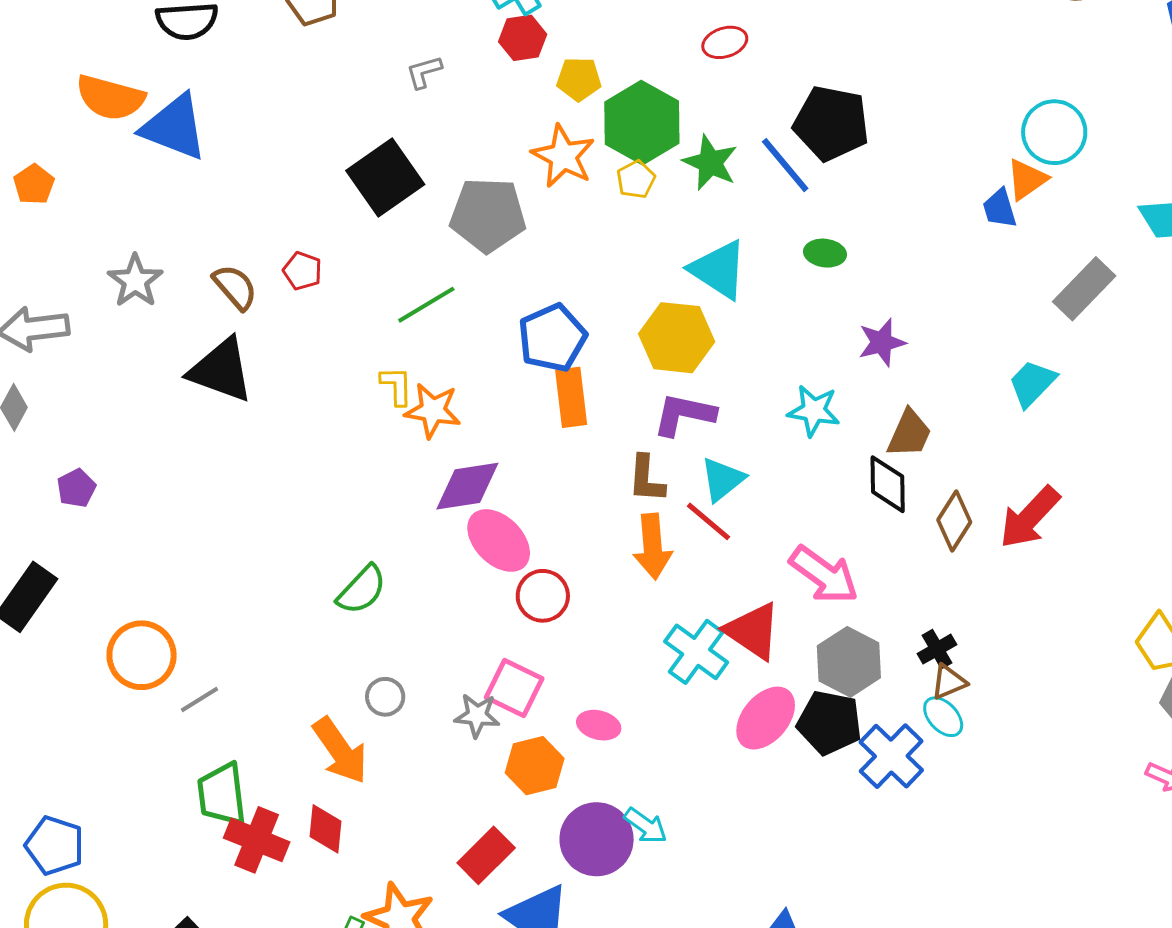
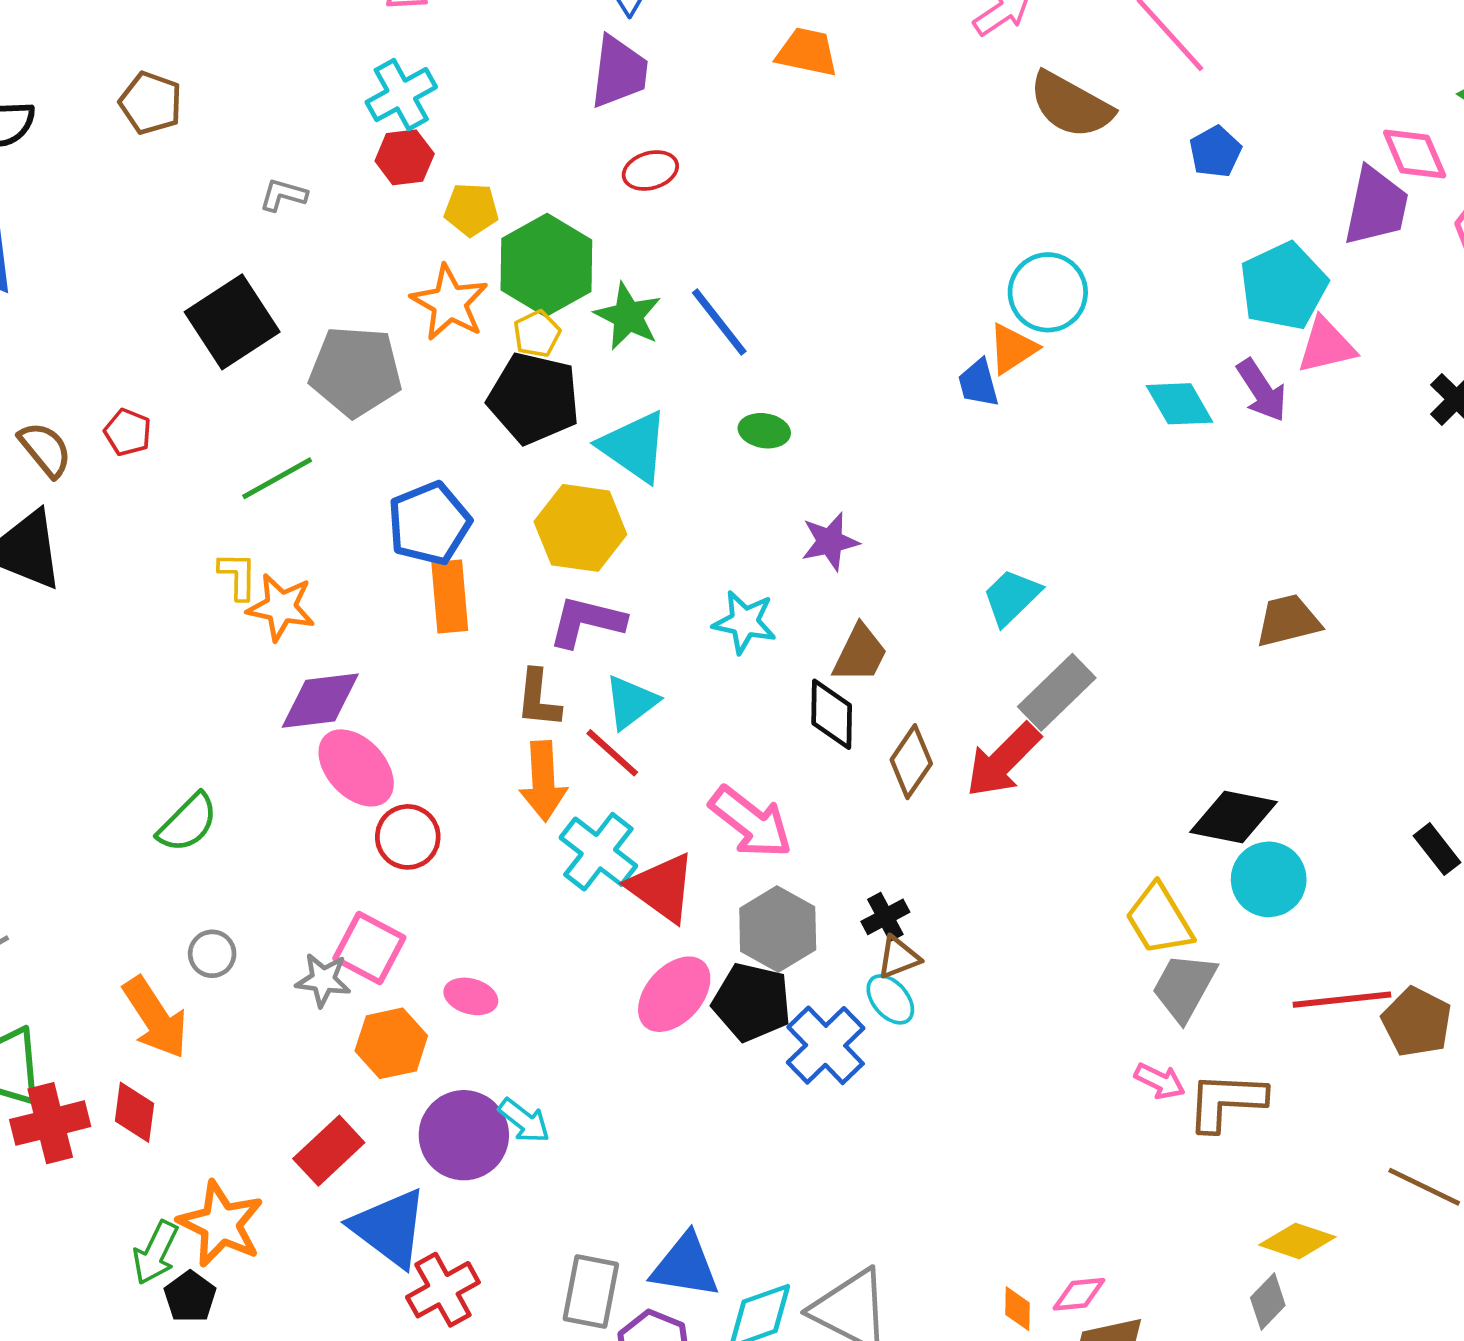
gray L-shape: (424, 72) -> (283, 195), turned 30
black pentagon: (831, 123) -> (534, 398), moved
gray rectangle: (1084, 289) -> (1057, 692), moved
cyan cross: (696, 652) -> (598, 852), moved
red cross: (257, 840) -> (50, 1123), turned -38

